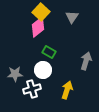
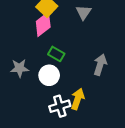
gray star: (15, 74) -> (19, 68), moved
white cross: (32, 89) -> (60, 106), moved

